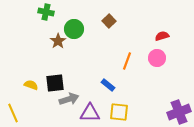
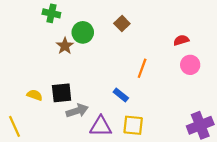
pink circle: (157, 58) -> (190, 65), moved

